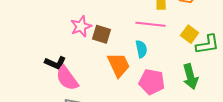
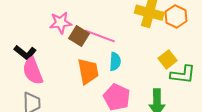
pink line: (151, 24) -> (100, 36), moved

